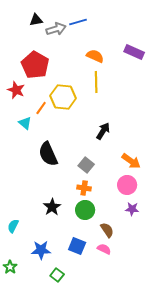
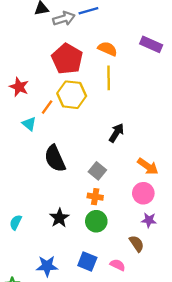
red pentagon: (35, 65) -> (67, 59), moved
cyan semicircle: (13, 226) -> (16, 222), moved
brown semicircle: (107, 230) -> (137, 244), moved

